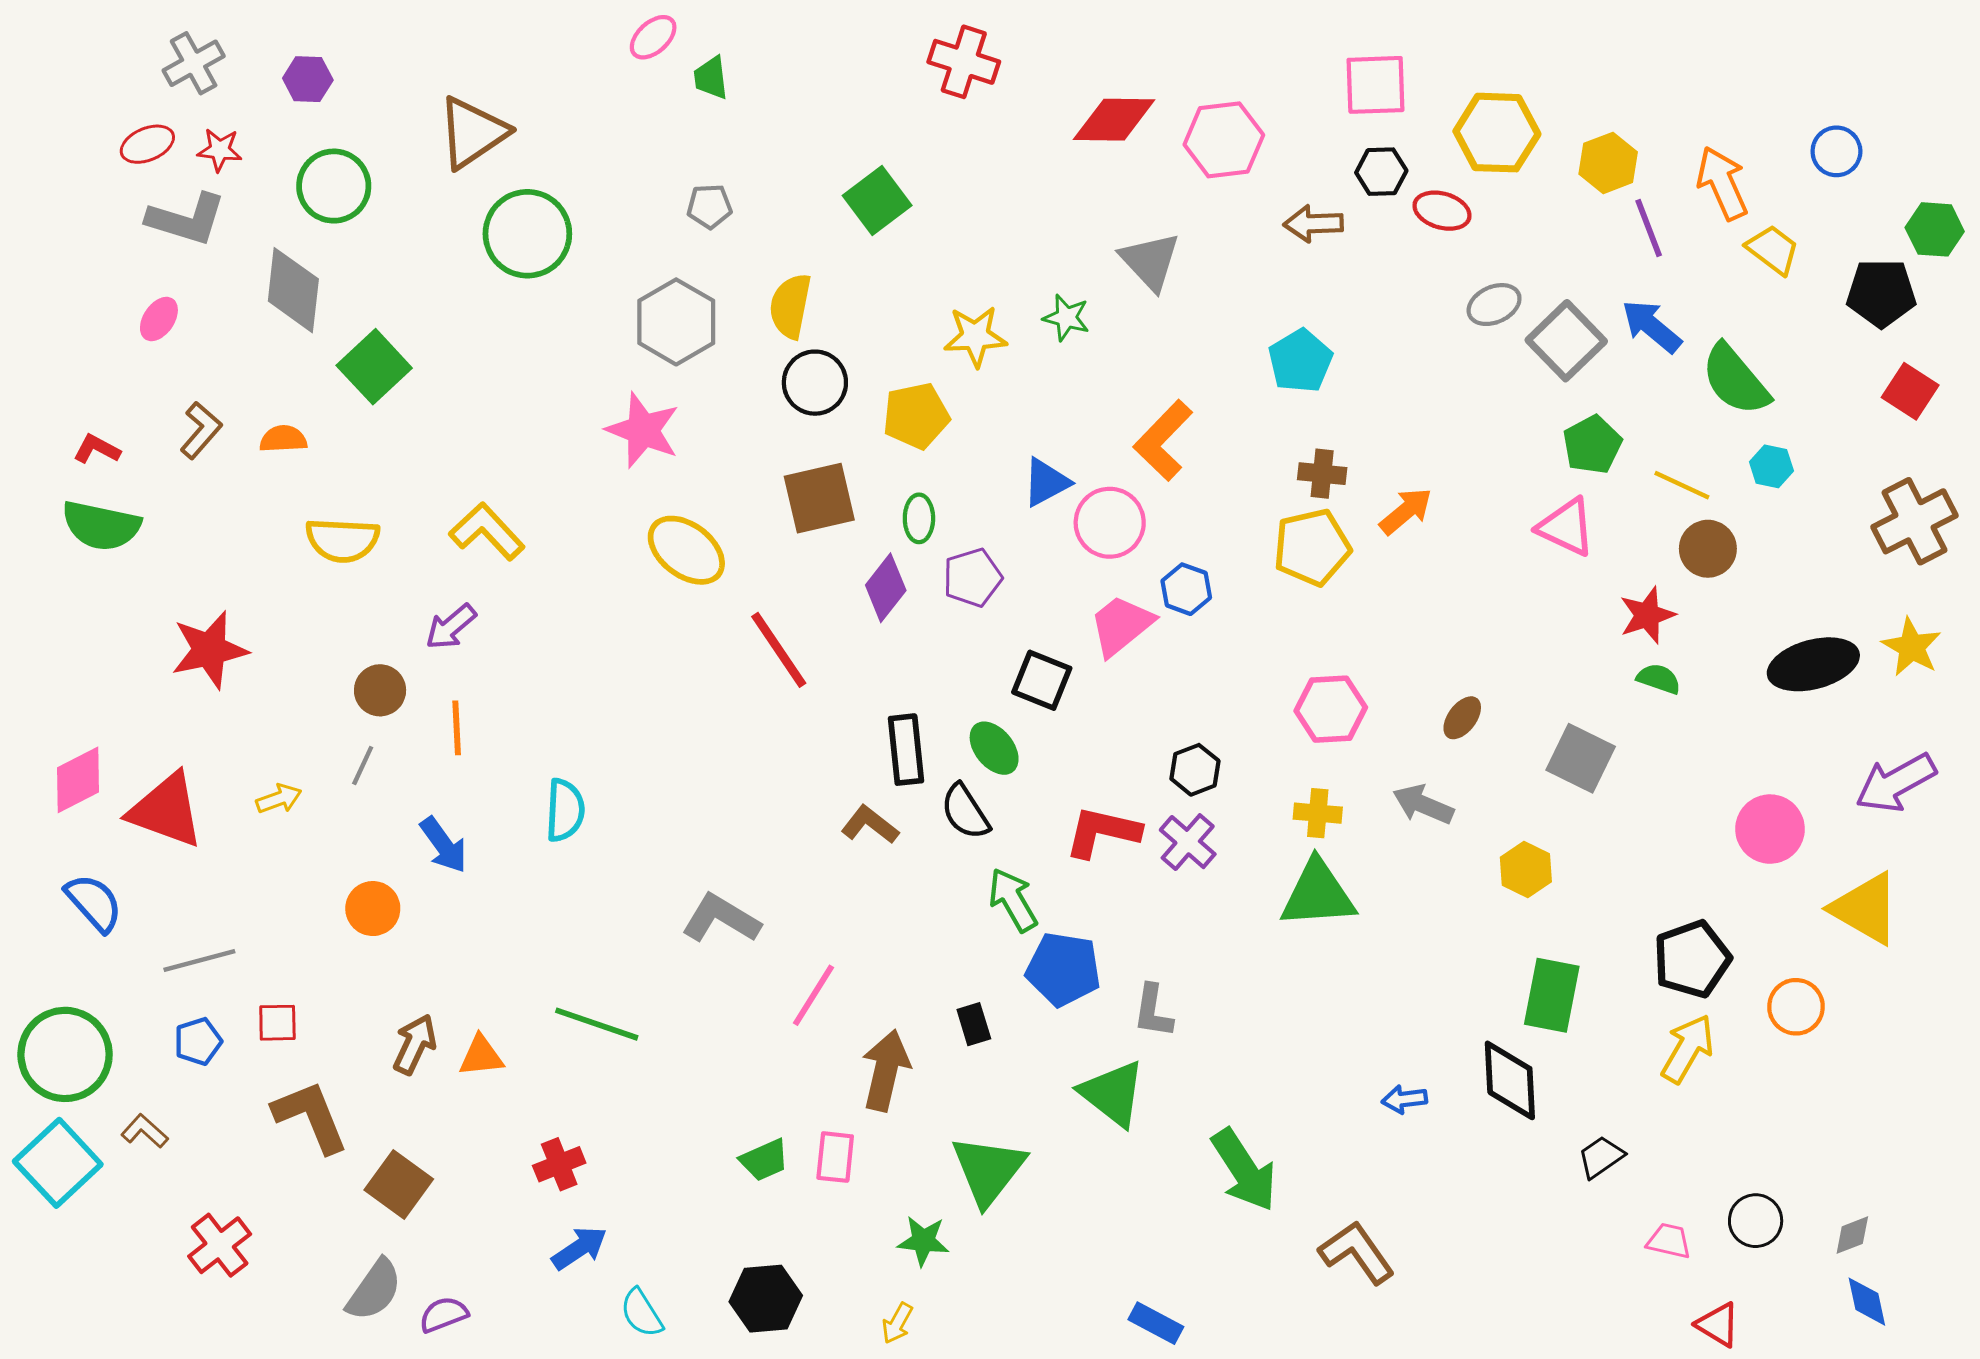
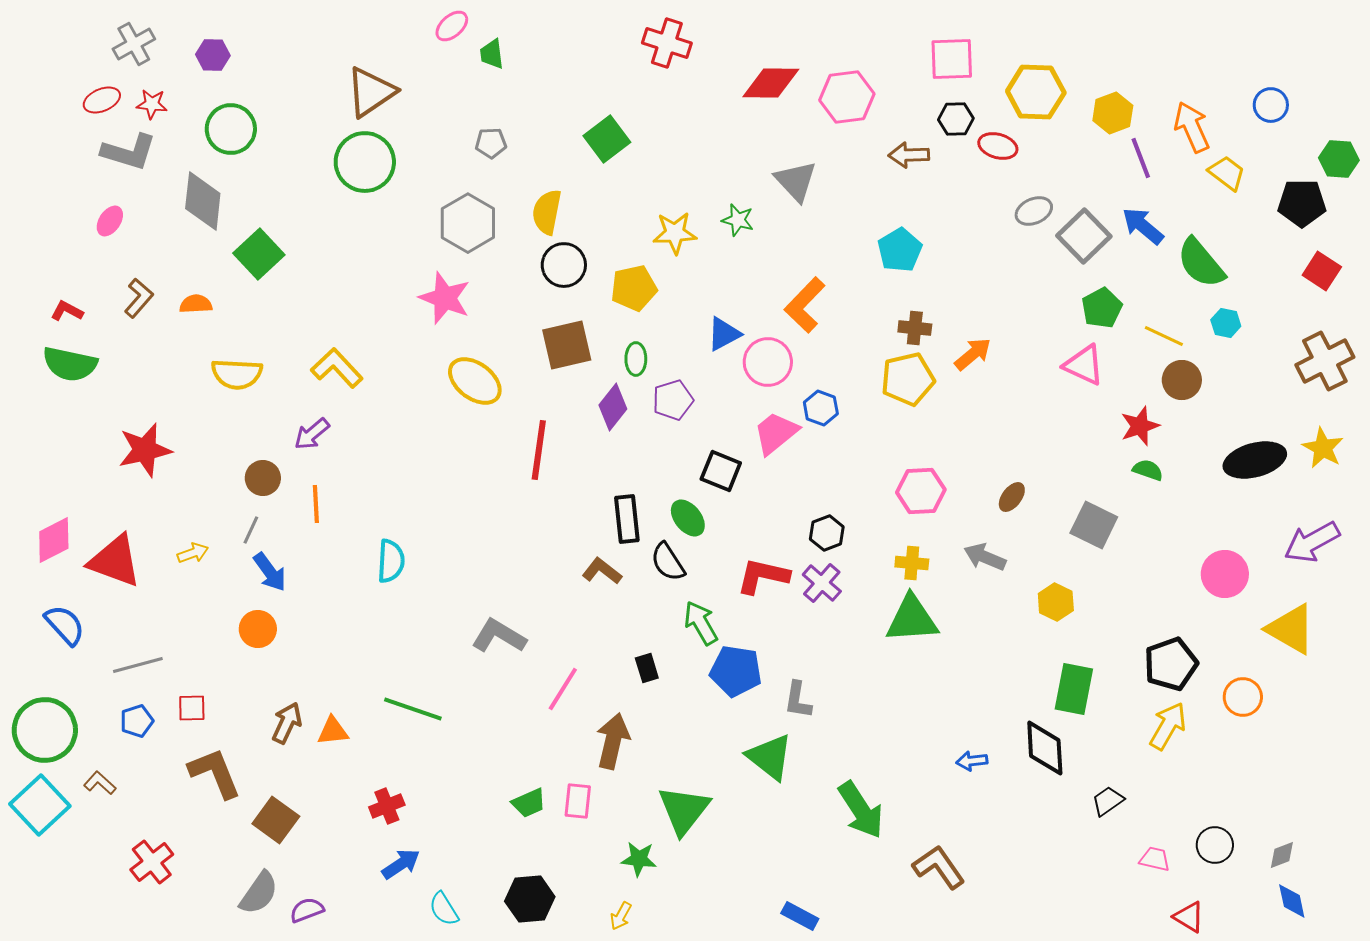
brown triangle: (472, 133) -> (371, 92), moved
red line: (779, 650) -> (539, 450), turned 42
blue arrow: (444, 845) -> (270, 572), moved
black rectangle: (974, 1024) -> (647, 668), moved

